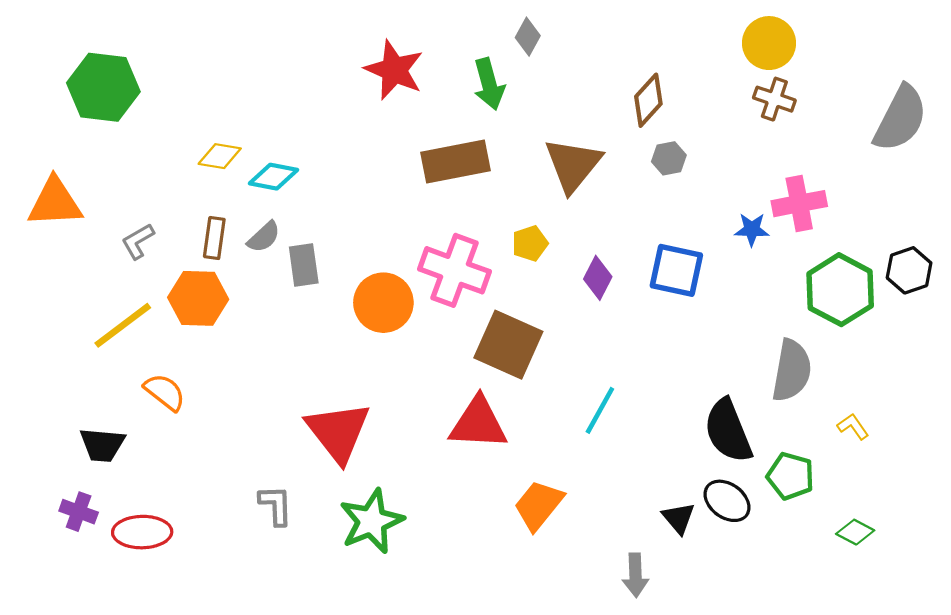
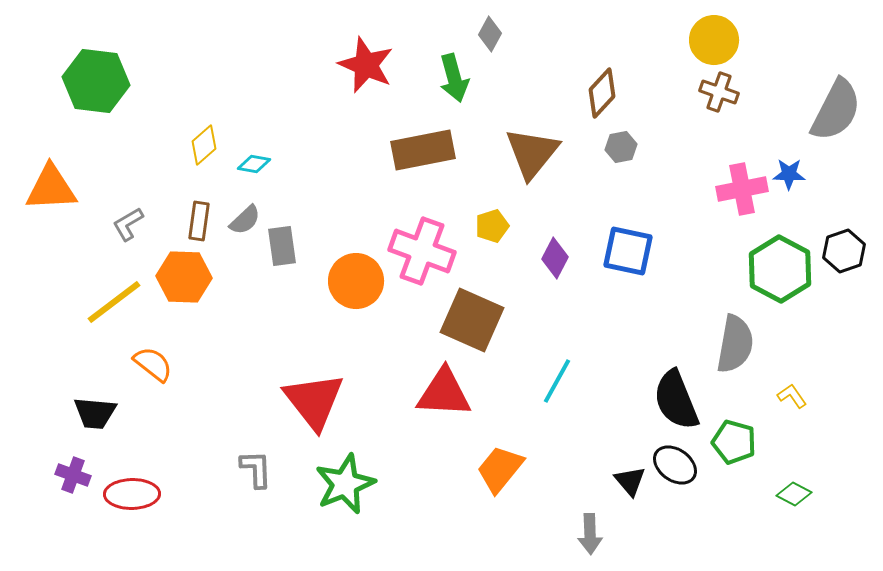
yellow diamond: (220, 156) -> (204, 145), turned -51
cyan diamond: (274, 177) -> (254, 164), size x0.7
blue star: (752, 229) -> (789, 174), moved

